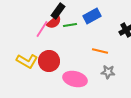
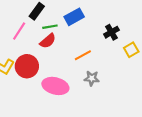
red semicircle: (54, 22) -> (48, 41), moved
orange line: (100, 51) -> (83, 55), turned -42

